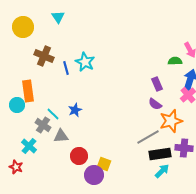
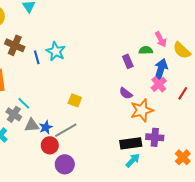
purple rectangle: (157, 84) -> (128, 61), moved
blue star: (75, 110) -> (46, 127), moved
gray line: (148, 137) -> (66, 130), moved
yellow square: (104, 164) -> (75, 100), moved

